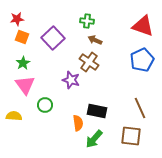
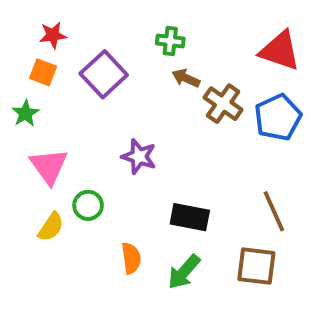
red star: (17, 19) -> (53, 35), moved
brown cross: (89, 62) -> (223, 104), moved
green star: (23, 63) -> (25, 113), moved
yellow semicircle: (14, 116) -> (51, 227), moved, turned 119
orange semicircle: (78, 123) -> (131, 258), moved

